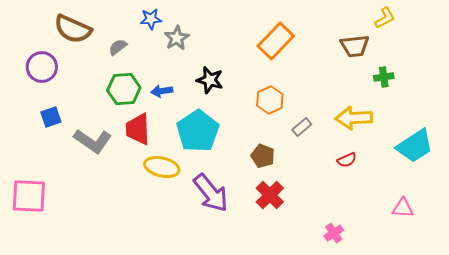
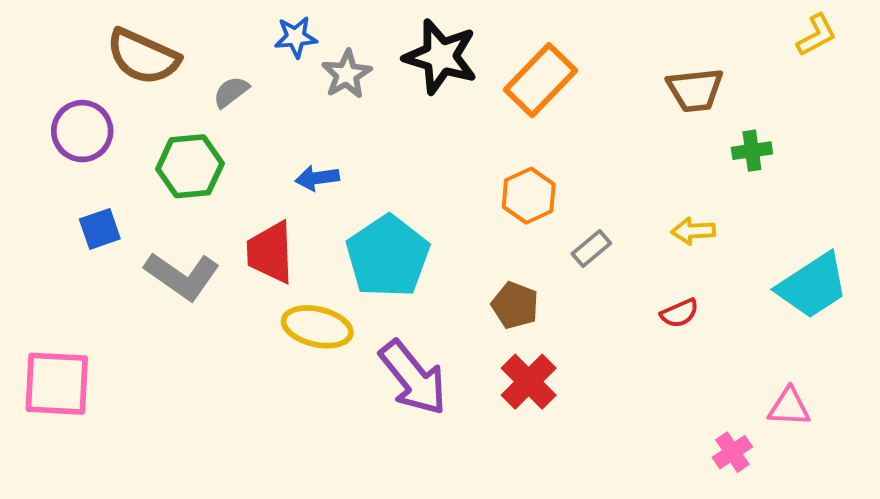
yellow L-shape: (385, 18) -> (817, 35), moved
black star: (210, 80) -> (441, 57), moved, size x1.4
green hexagon: (124, 89) -> (190, 166), moved
yellow arrow: (354, 118) -> (693, 231), size x0.6
pink cross: (334, 233) -> (732, 452), moved

